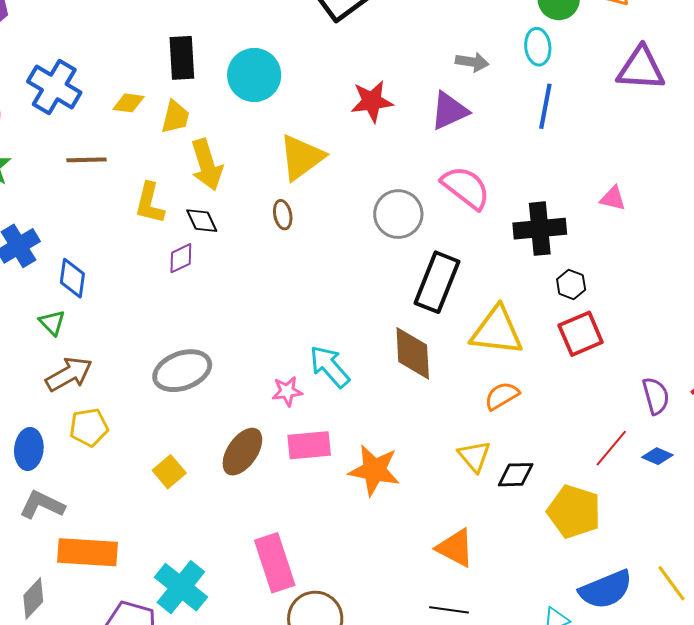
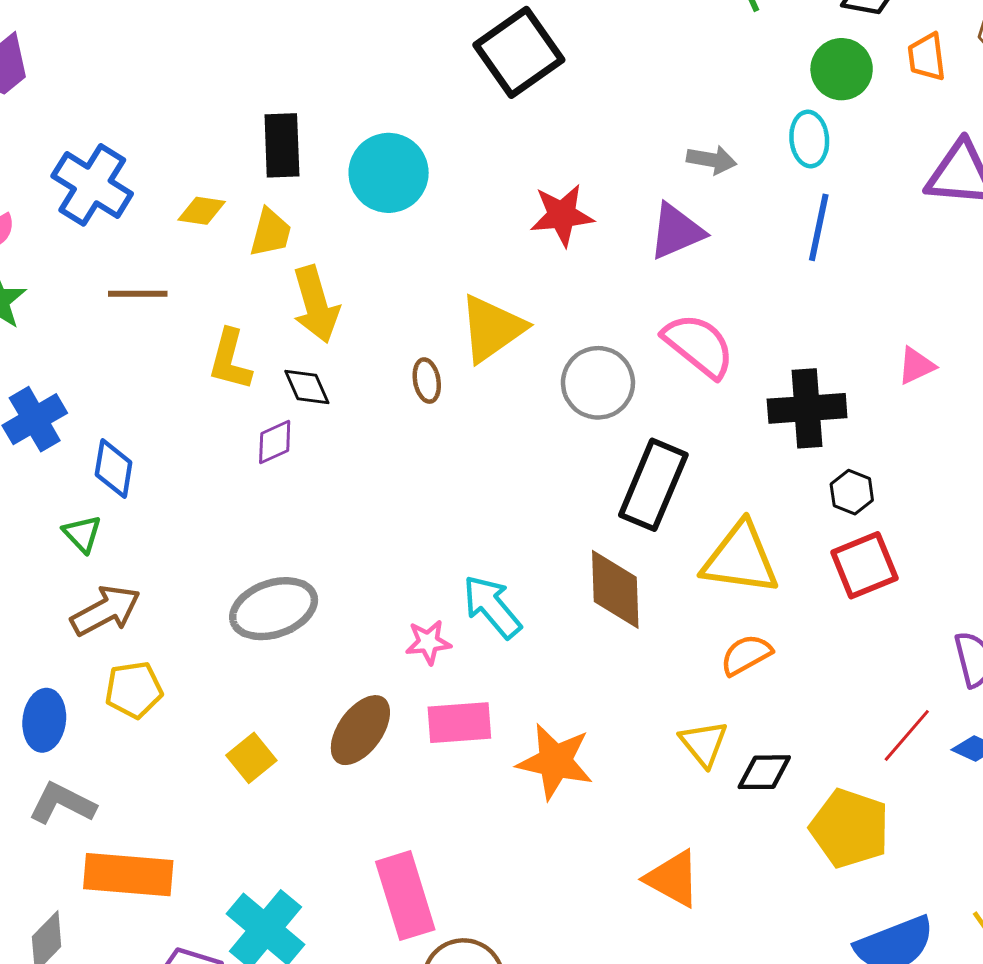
yellow triangle: (301, 157) -> (492, 329), moved
pink triangle: (613, 198) -> (916, 366), turned -40

